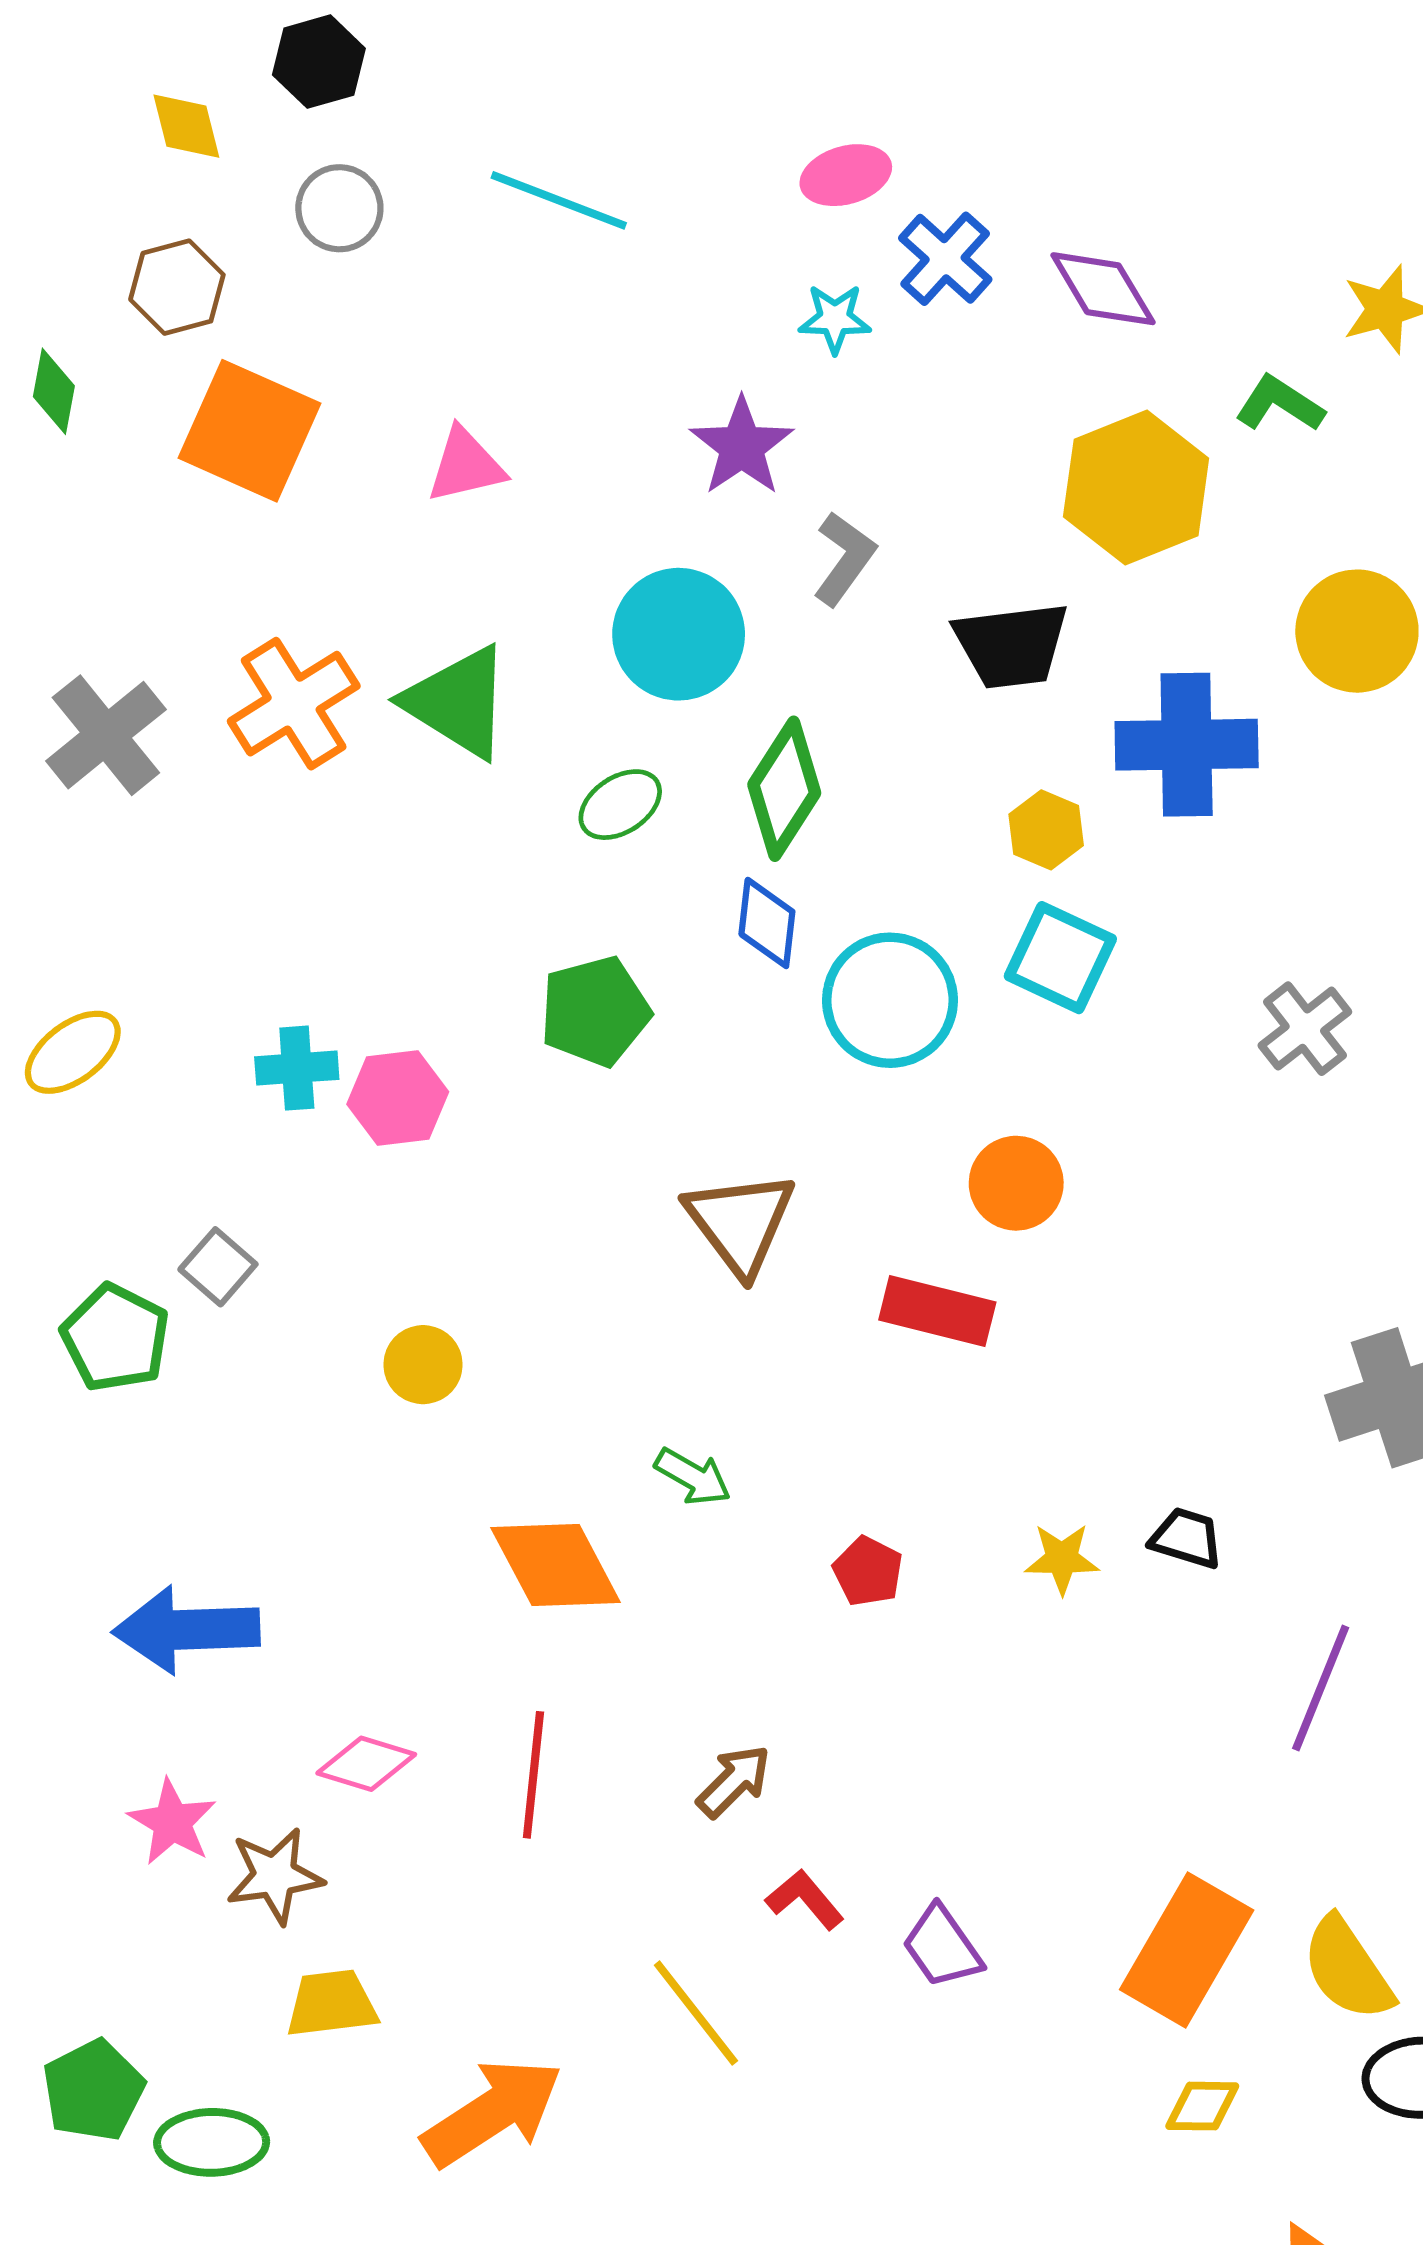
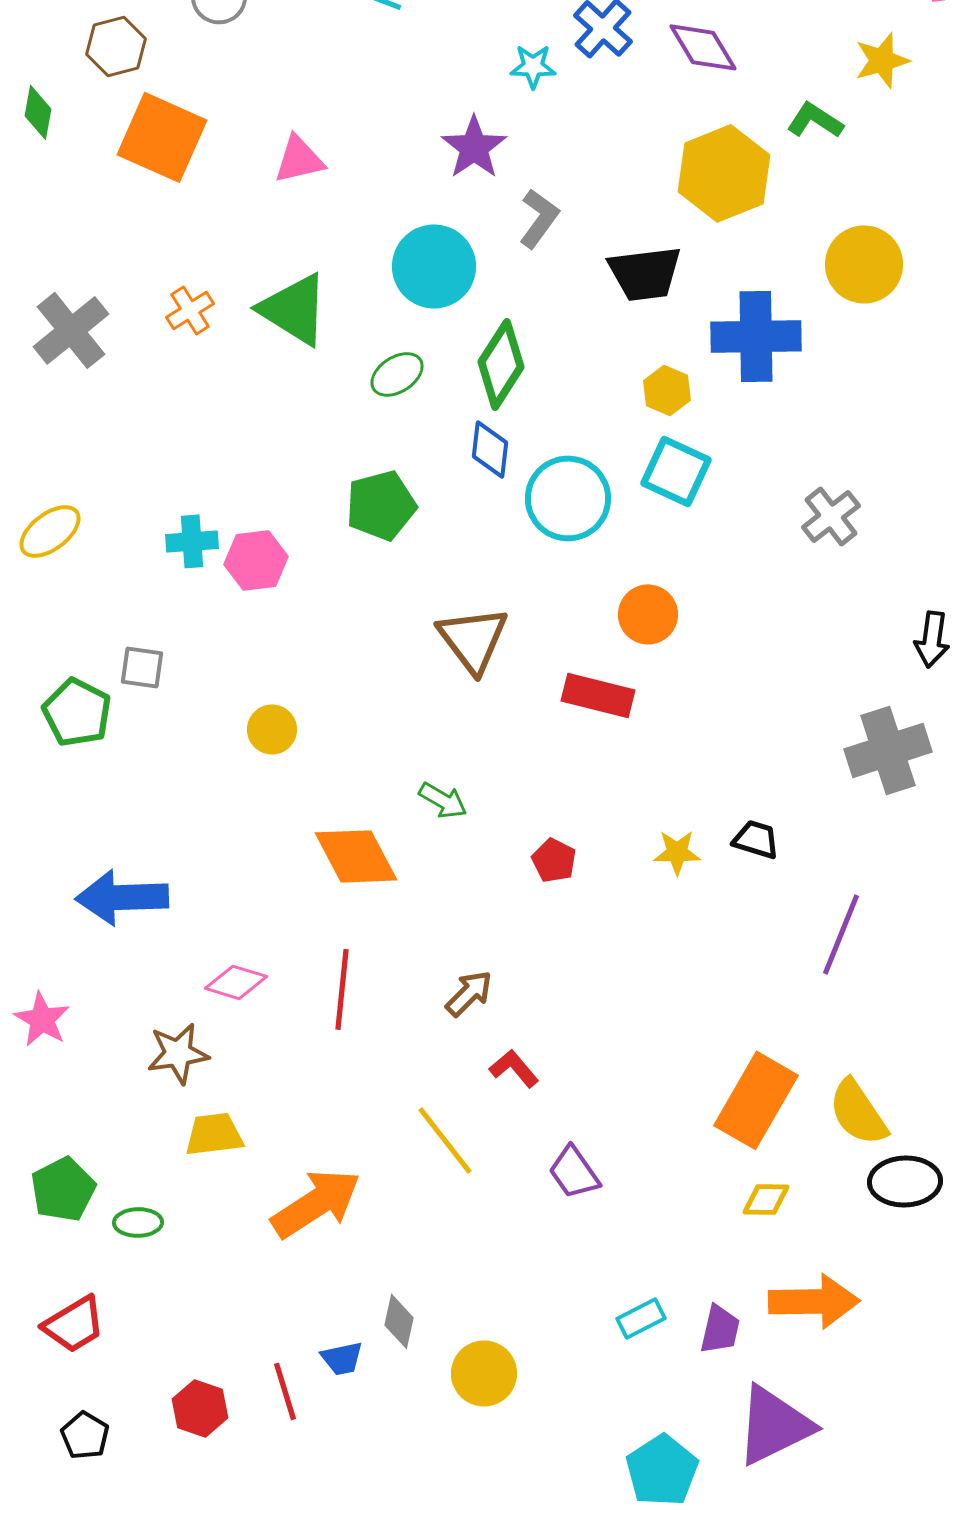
orange cross: (294, 704) -> (190, 310), size x0.6
gray square: (218, 1267) -> (142, 667), turned -33
pink star: (172, 1822) -> (42, 1019), moved
purple trapezoid: (942, 1947) -> (574, 1172), moved
green ellipse: (212, 2142) -> (138, 1222), size x0.7

